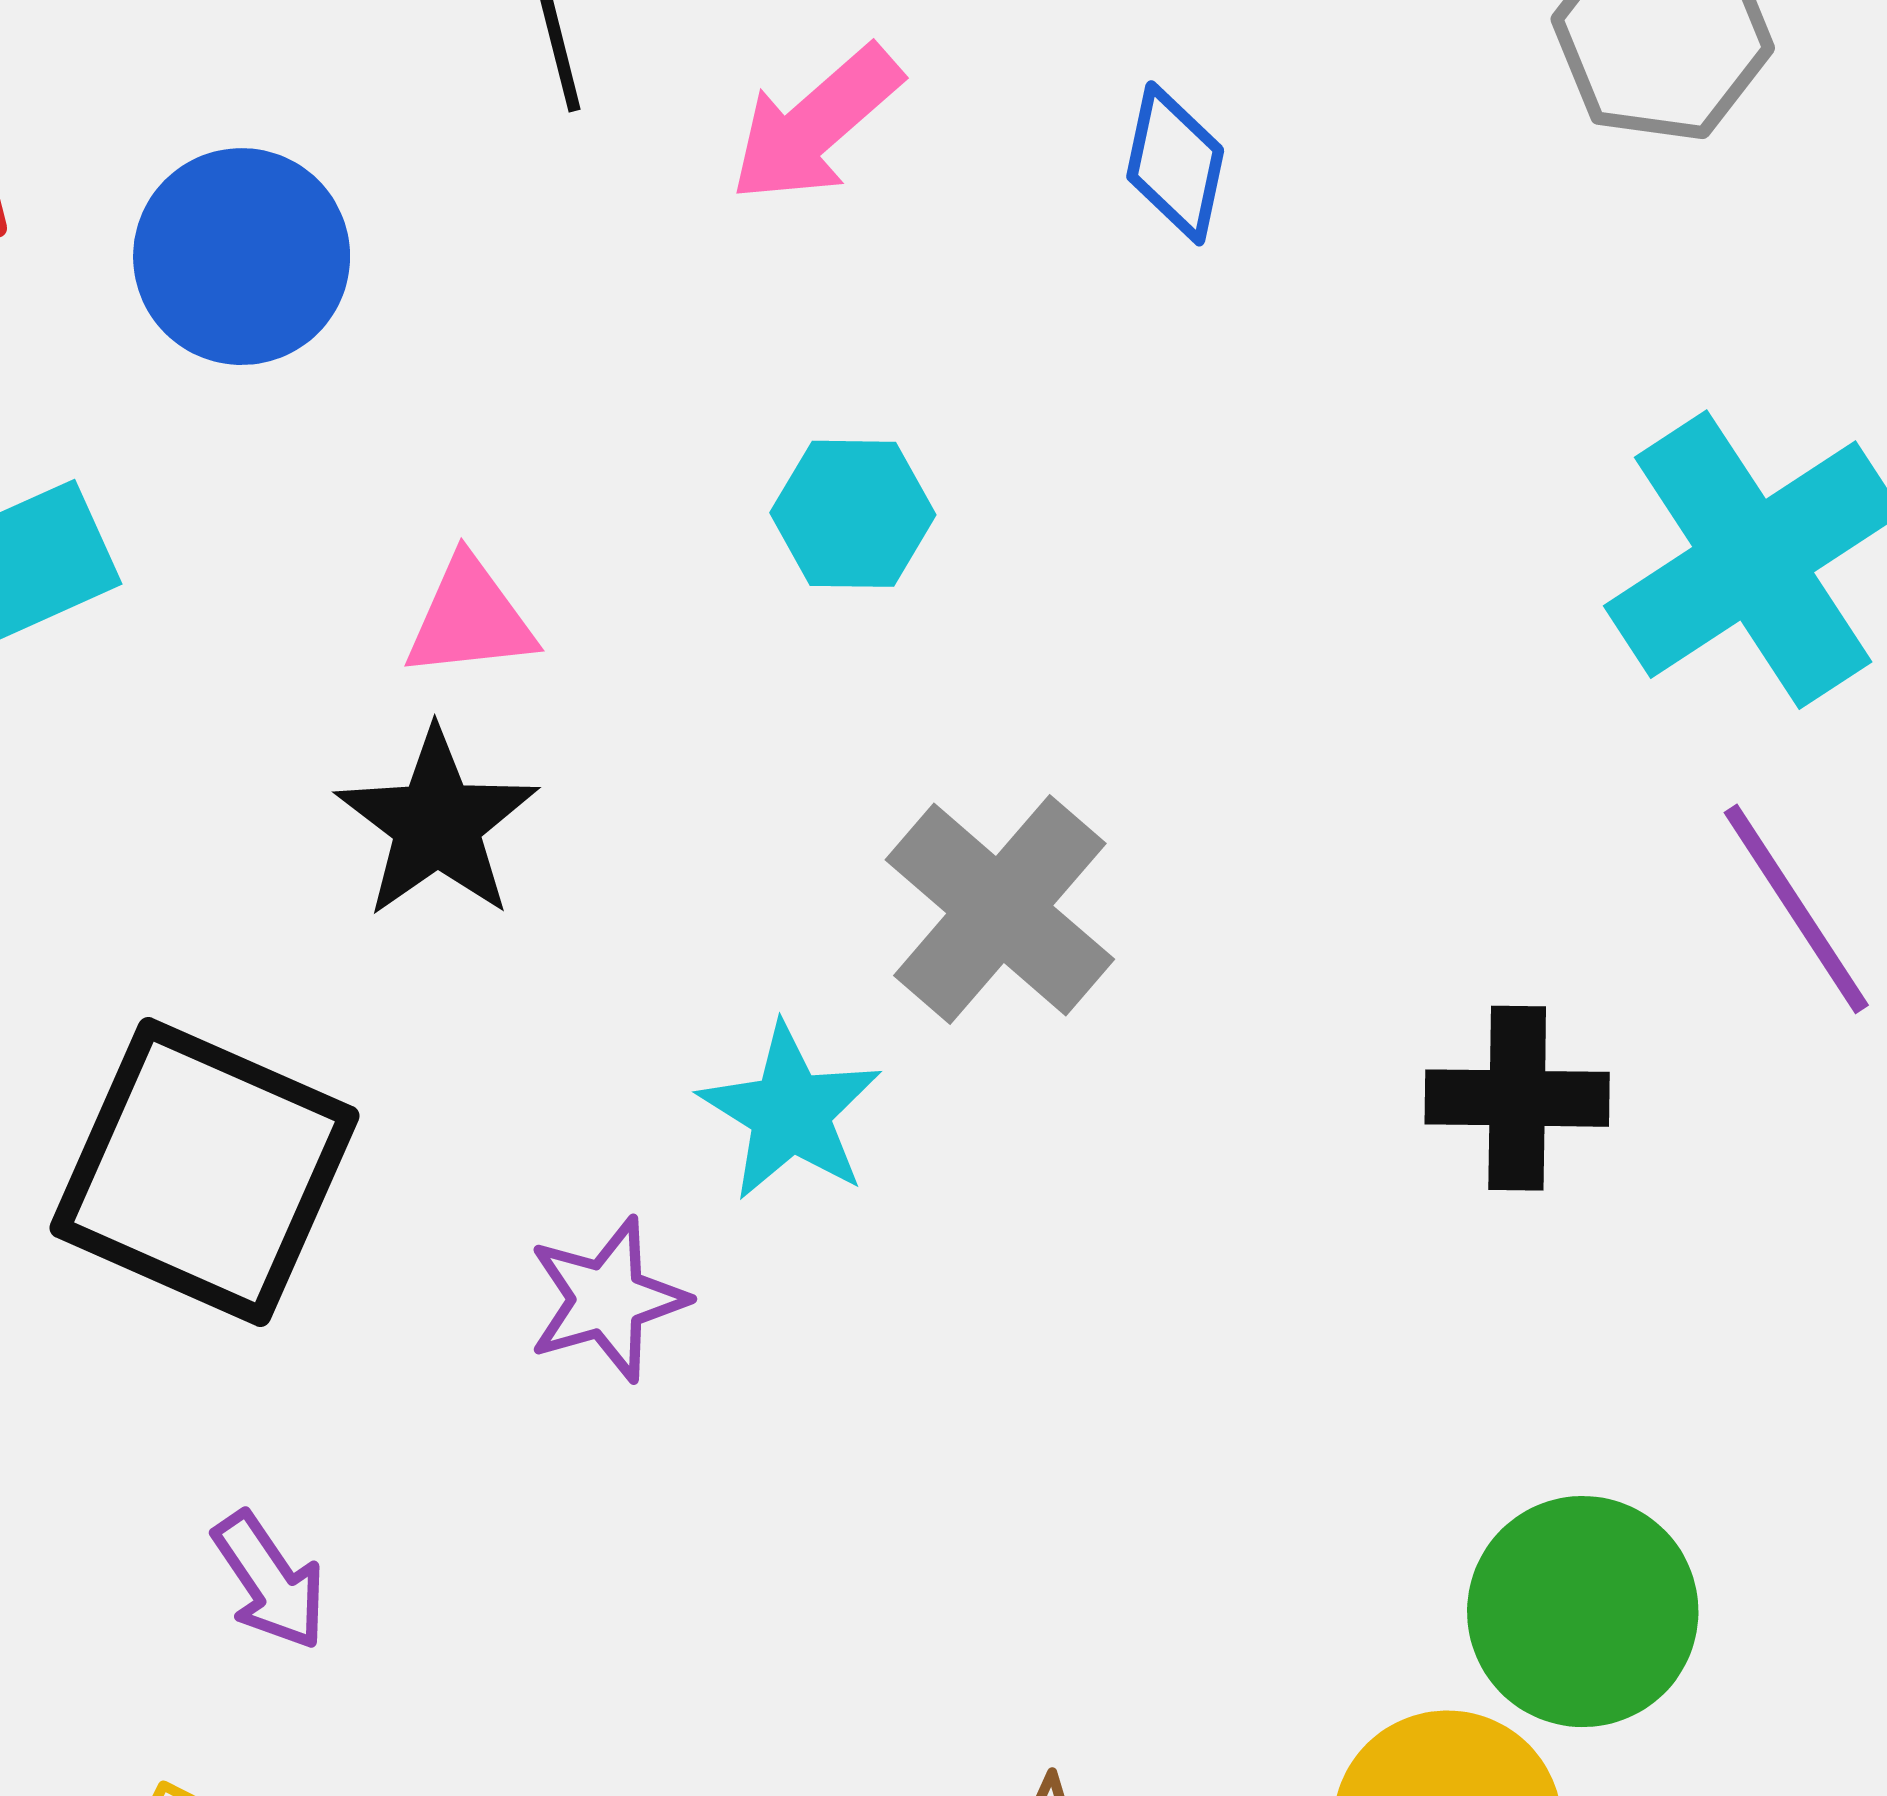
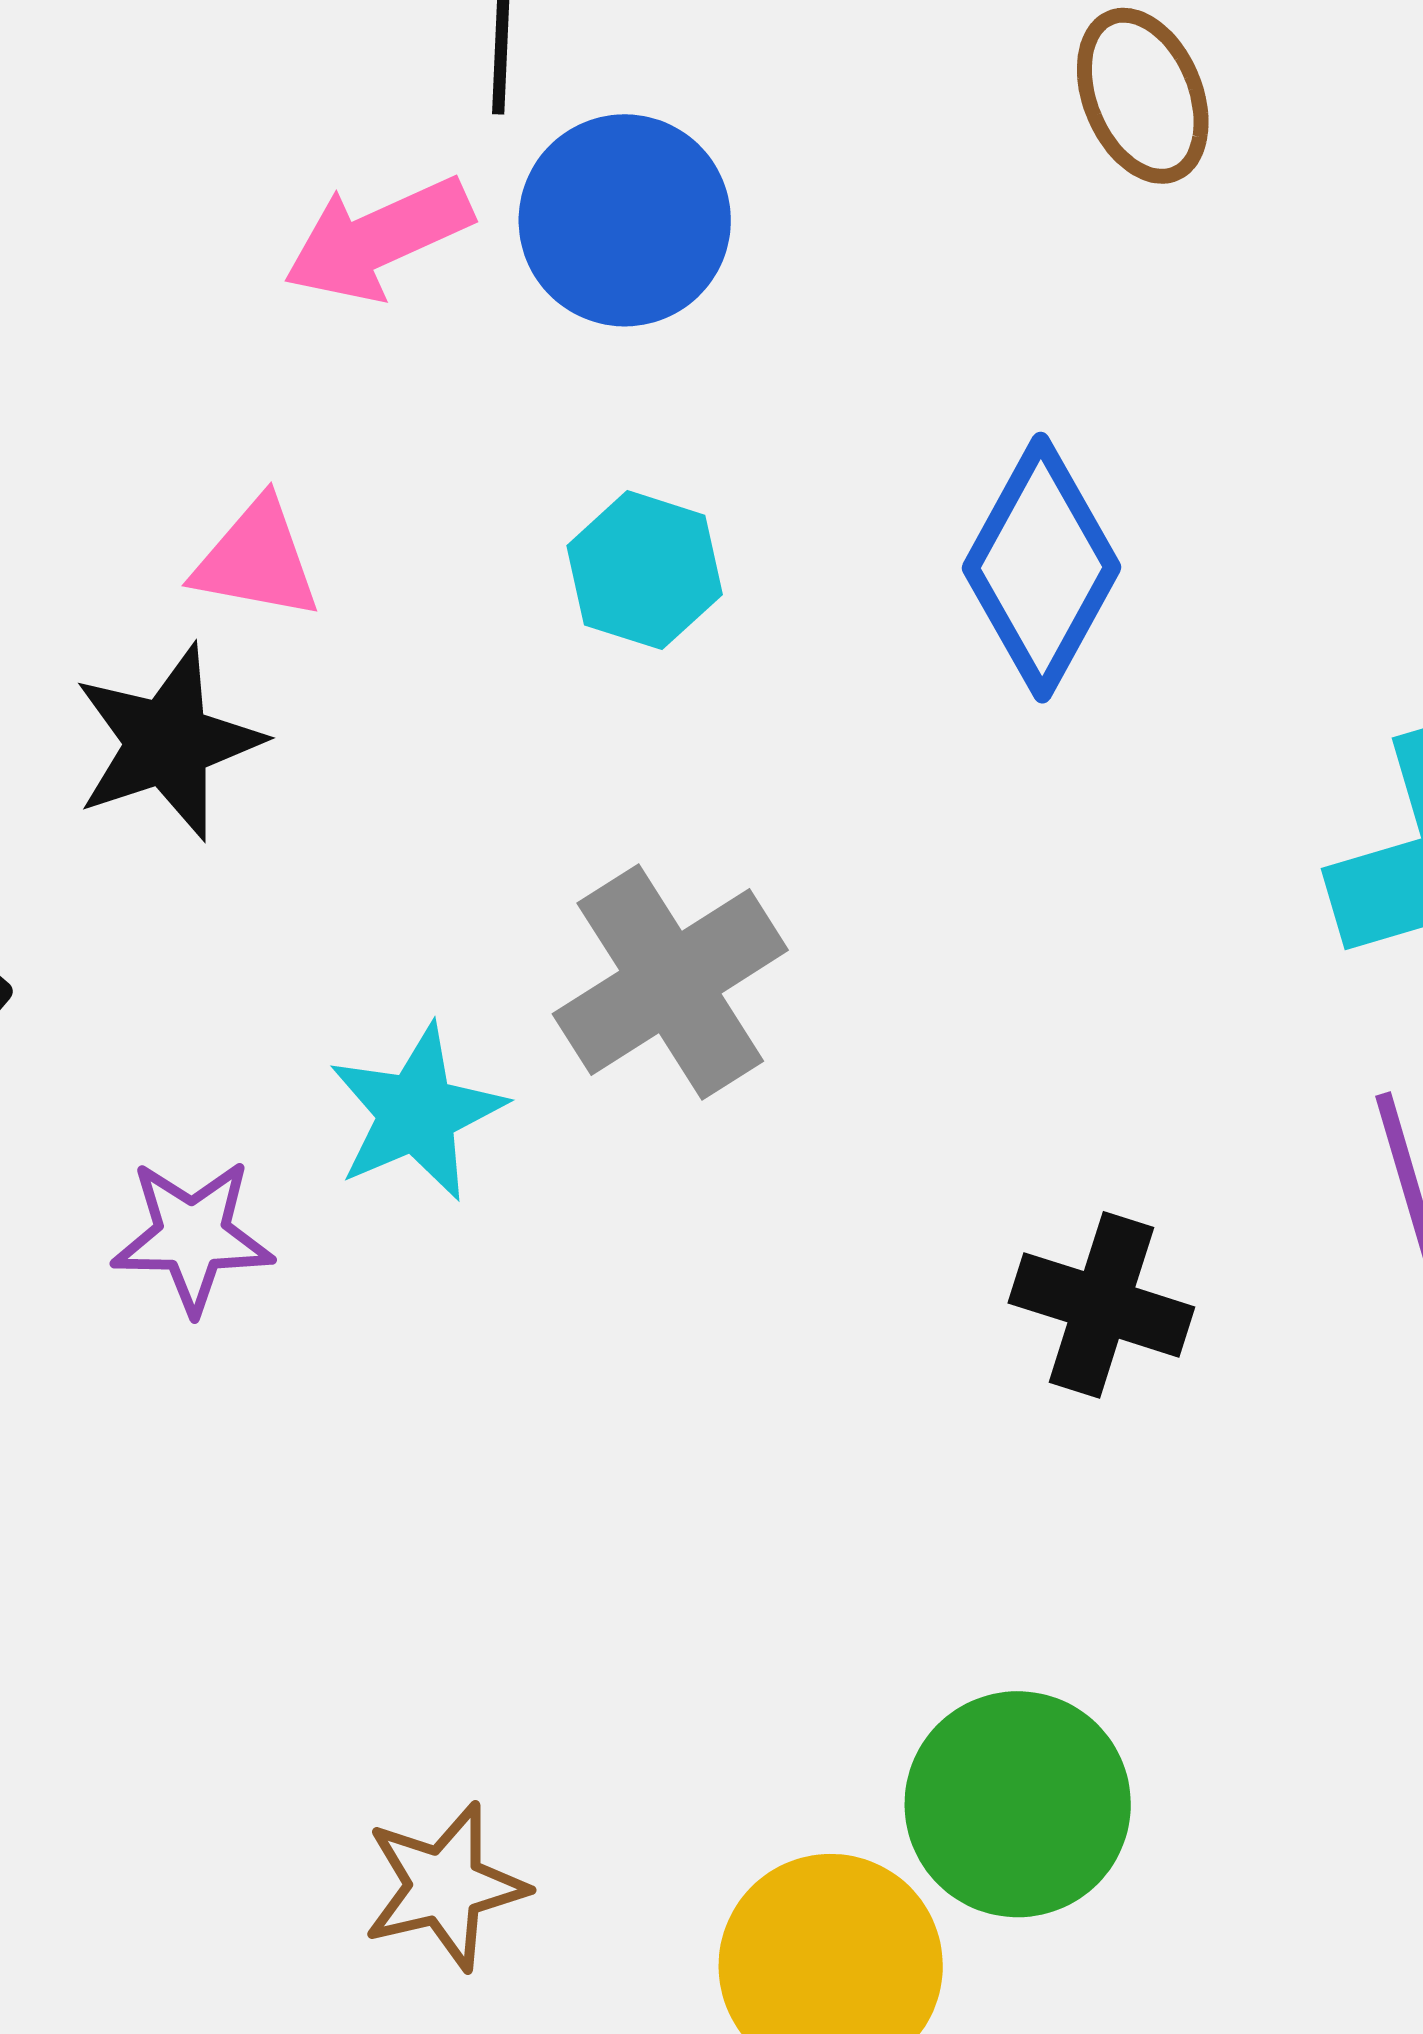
pink arrow: (816, 124) -> (378, 239), moved
blue diamond: (1175, 163) -> (1041, 568), moved, size x1.6
blue circle: (242, 257) -> (625, 220), moved

